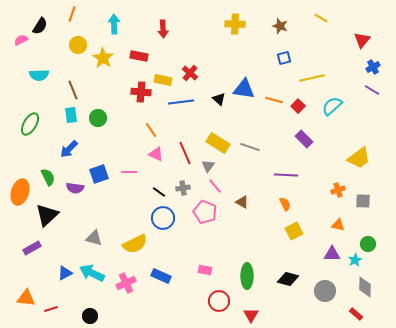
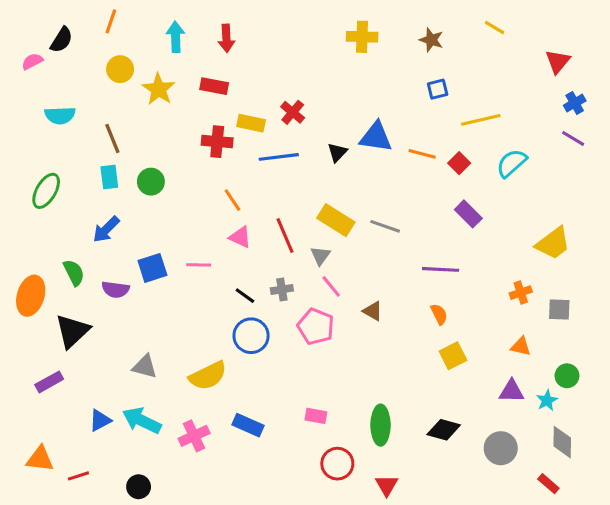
red arrow: (163, 29) -> (226, 38), moved
black triangle: (219, 99) -> (337, 152), turned 32

